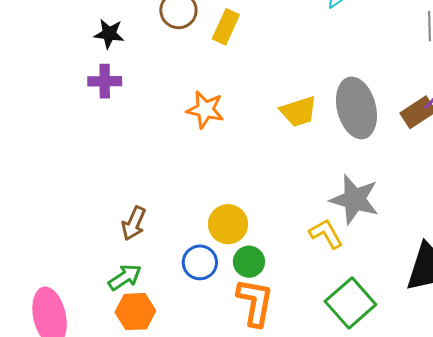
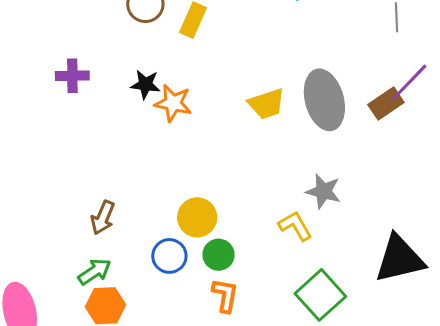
black star: (109, 34) -> (145, 84), moved
gray star: (354, 199) -> (323, 191), size x0.7
orange L-shape: (255, 302) -> (225, 295), size x0.7

